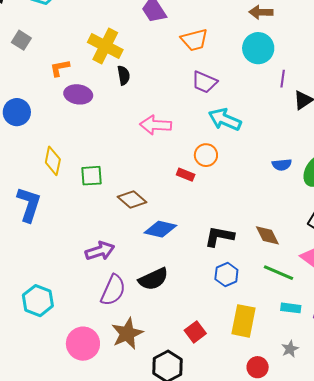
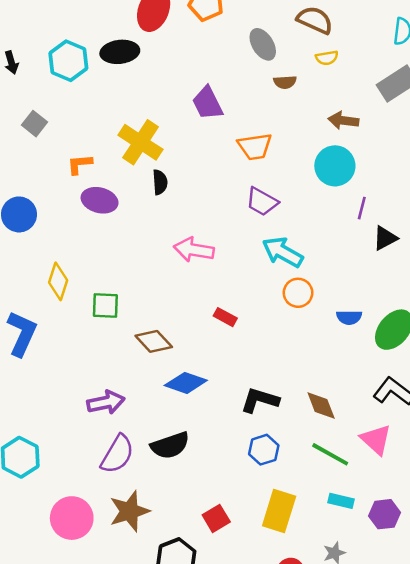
orange circle: (206, 155) -> (298, 293), moved

